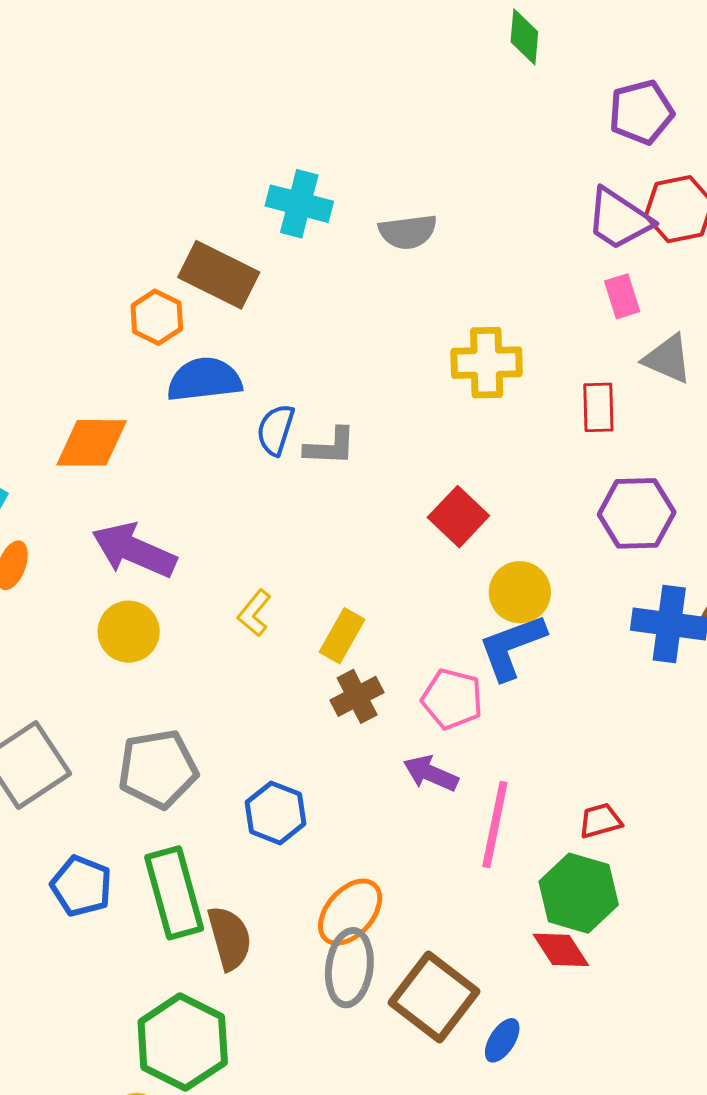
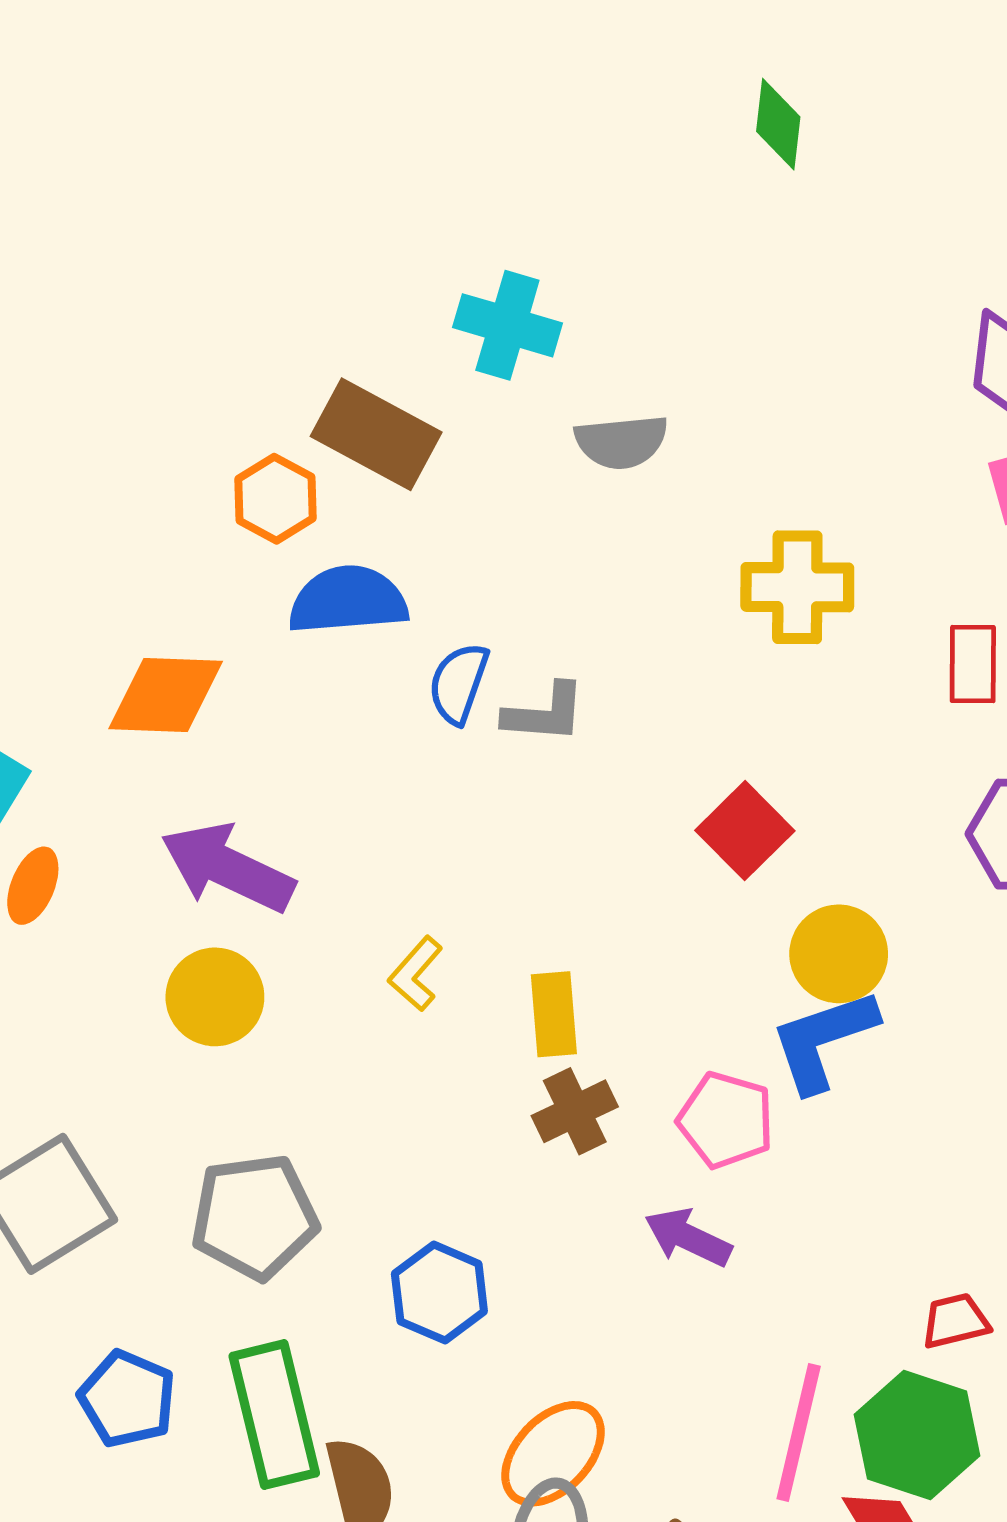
green diamond: (524, 37) -> (778, 124), moved
gray semicircle: (408, 232) -> (621, 442), moved
yellow rectangle: (342, 636) -> (554, 1014), turned -36
pink line: (495, 824) -> (799, 1432), moved

